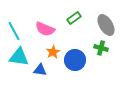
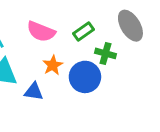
green rectangle: (74, 18) -> (84, 32), moved
green cross: (101, 48) -> (105, 53), moved

